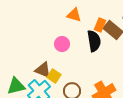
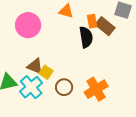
orange rectangle: (100, 25) -> (92, 21), turned -32
pink circle: (62, 44) -> (28, 25), moved, size x1.6

